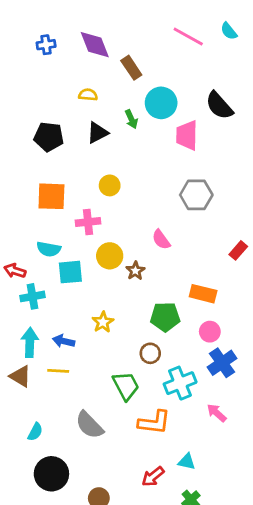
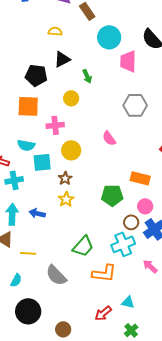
green arrow: (131, 119) -> (87, 76), moved
black pentagon: (49, 137) -> (36, 75), moved
brown star: (135, 271) -> (65, 178), moved
brown circle: (150, 353) -> (131, 222), moved
yellow line: (58, 371) -> (28, 253), moved
green trapezoid: (126, 386) -> (83, 246), turned 70

